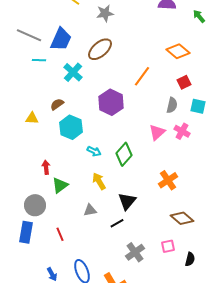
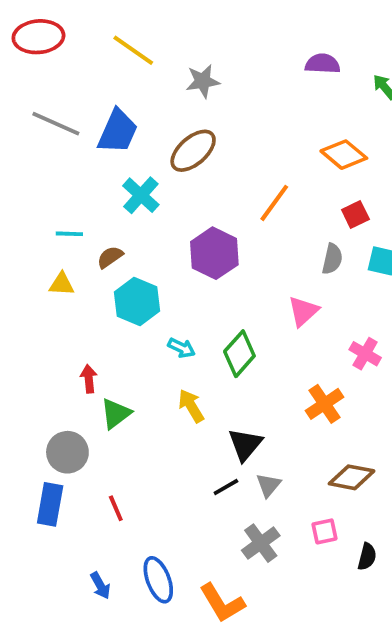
cyan line: (39, 60) -> (69, 234), moved
pink cross: (182, 131) -> (365, 354), moved
gray triangle: (90, 210) -> (268, 485), moved, turned -40
brown diamond: (182, 218) -> (352, 477), turned -30

